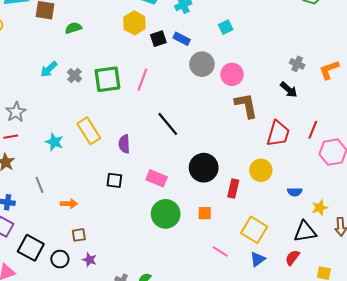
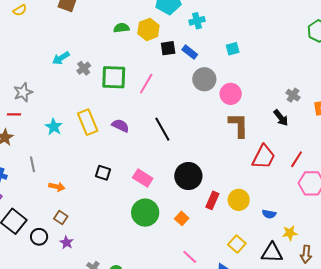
green semicircle: (73, 28) -> (121, 28), moved
purple semicircle: (124, 144) -> (120, 126), moved, turned 108
yellow circle: (261, 170) -> (239, 200), moved
orange square: (205, 213) -> (182, 218), turned 32
yellow square: (254, 230) -> (237, 244), moved, size x0.7
brown square: (79, 235) -> (61, 217), turned 32

